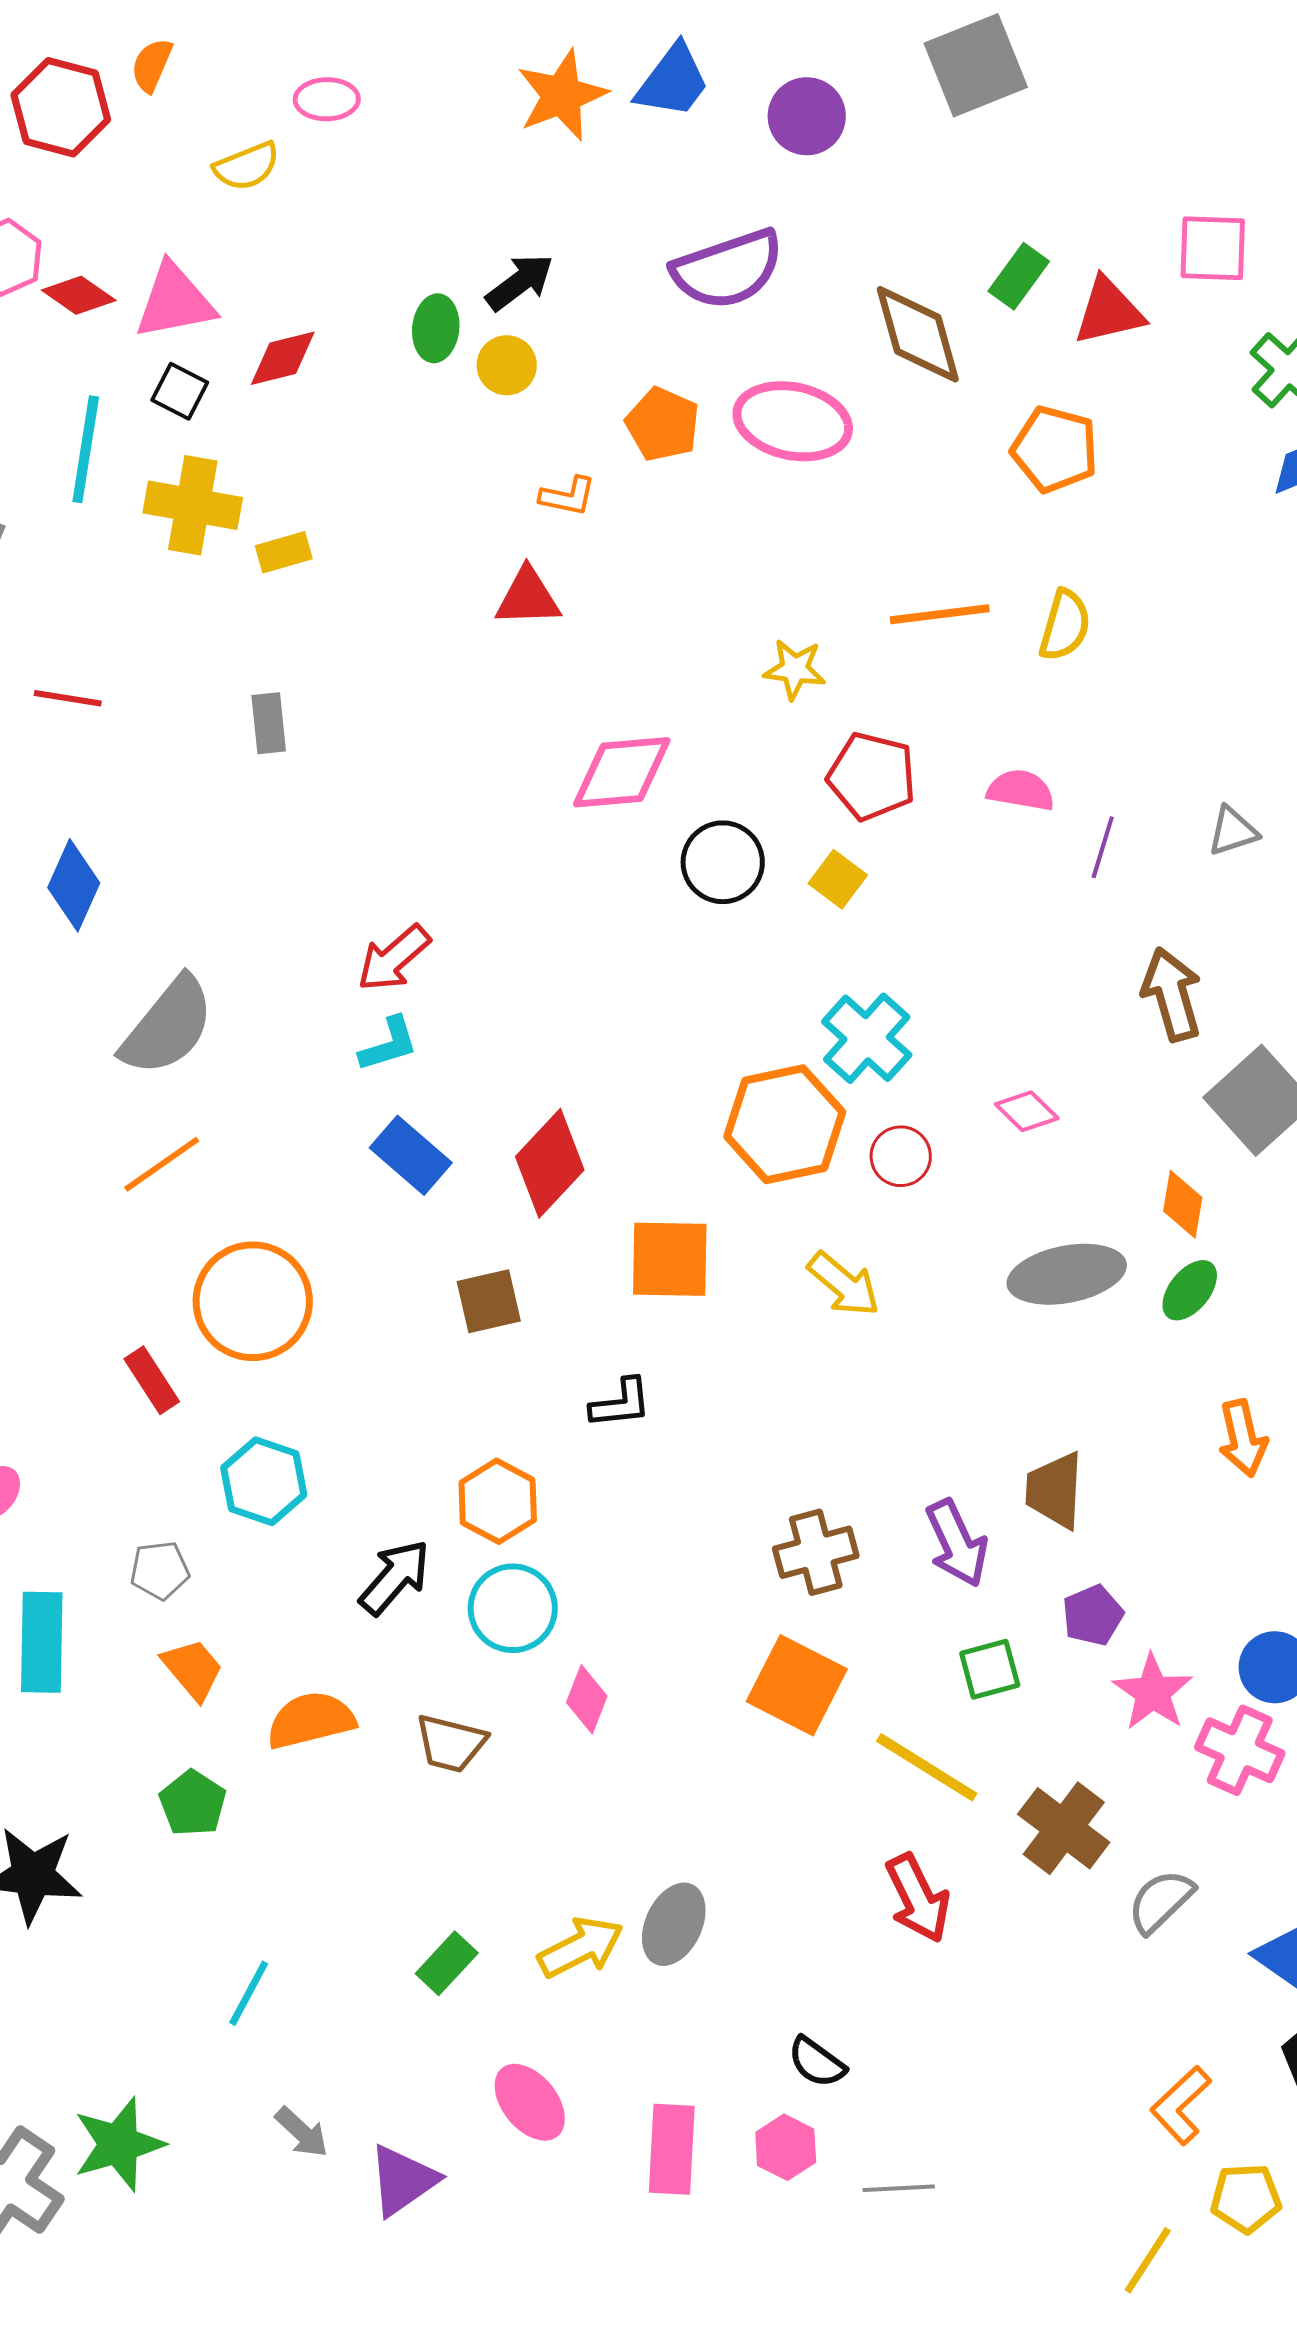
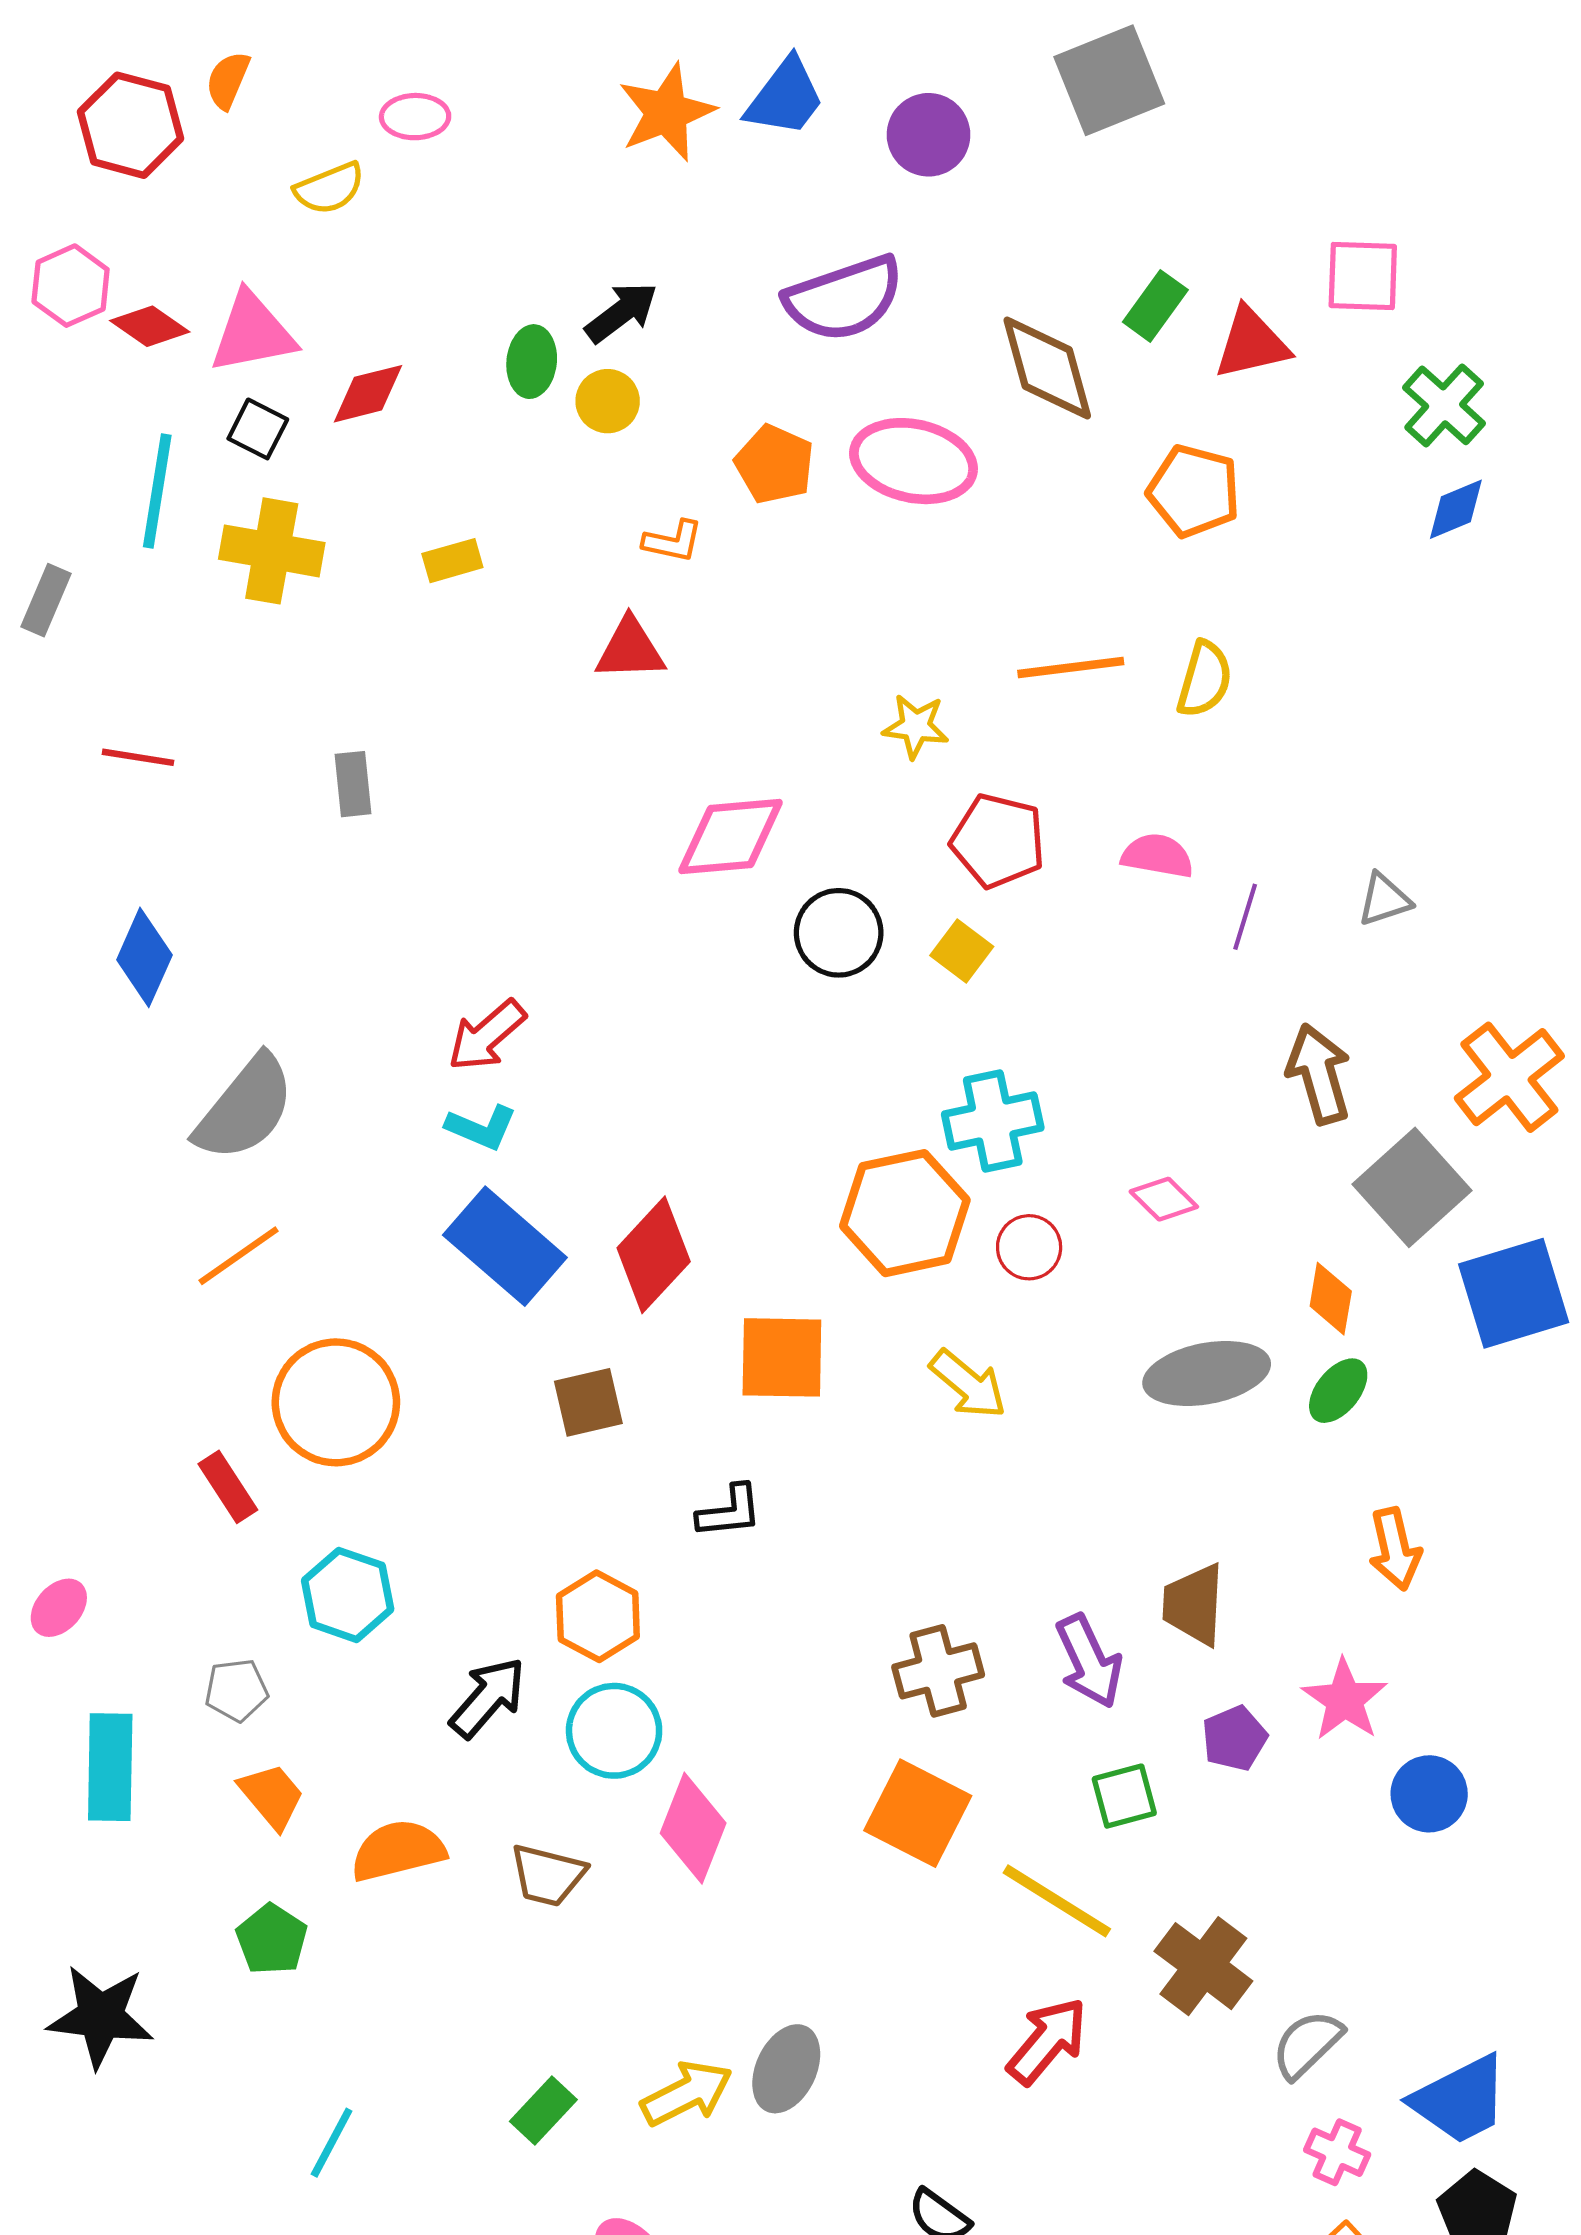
yellow rectangle: (284, 552) -> (452, 561), moved
cyan cross: (867, 1038) -> (993, 1121), turned 36
cyan L-shape: (389, 1044) -> (481, 1127), turned 40
blue rectangle: (411, 1155) -> (505, 1246), size x1.4
pink star: (1153, 1692) -> (1345, 1700), moved
pink diamond: (587, 1699) -> (693, 1828), size x1.5
pink cross: (1240, 1750) -> (1337, 2152), moved, size x0.7
red arrow: (918, 1898) -> (1047, 2041), turned -114

